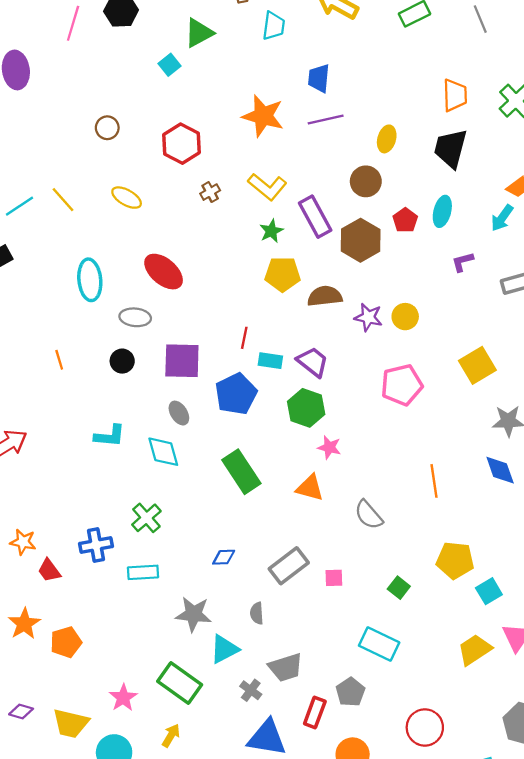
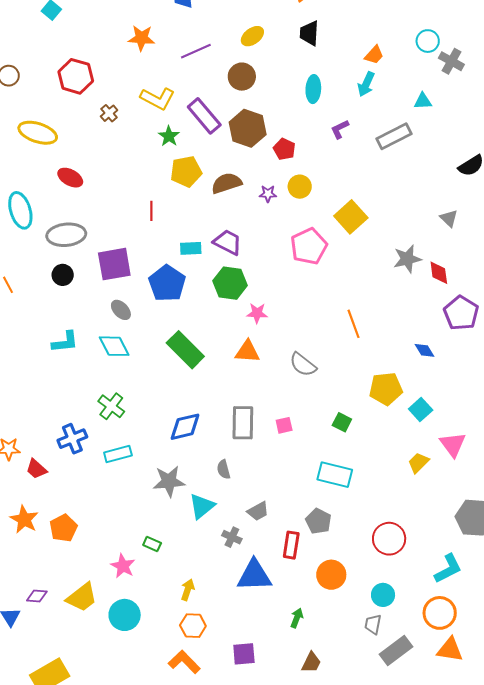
orange star: (263, 116) -> (141, 38), size x0.7
purple line: (326, 120) -> (196, 51), moved
yellow ellipse: (387, 139) -> (252, 36), turned 50
black trapezoid: (451, 148) -> (309, 33), size x0.7
yellow ellipse: (127, 198) -> (38, 133), size x1.4
red pentagon: (405, 220) -> (284, 149), moved
red ellipse: (164, 272) -> (70, 178), moved, size x0.7
gray ellipse: (135, 317) -> (66, 235), size x1.4
purple star: (368, 317) -> (268, 194), size x0.7
red line: (244, 338) -> (151, 211), moved
yellow square: (477, 365) -> (351, 217), moved
blue diamond: (500, 470) -> (424, 350), moved, size x0.7
blue diamond: (224, 557) -> (185, 427), size x1.6
gray rectangle: (289, 566) -> (243, 423), turned -40
yellow trapezoid: (475, 650) -> (418, 463), size x0.7
gray trapezoid: (286, 667) -> (258, 511), size x0.7
green rectangle: (180, 683) -> (152, 544), moved, size x0.5
yellow trapezoid: (71, 723) -> (82, 597), turned -40
yellow arrow: (171, 735) -> (188, 590), moved

